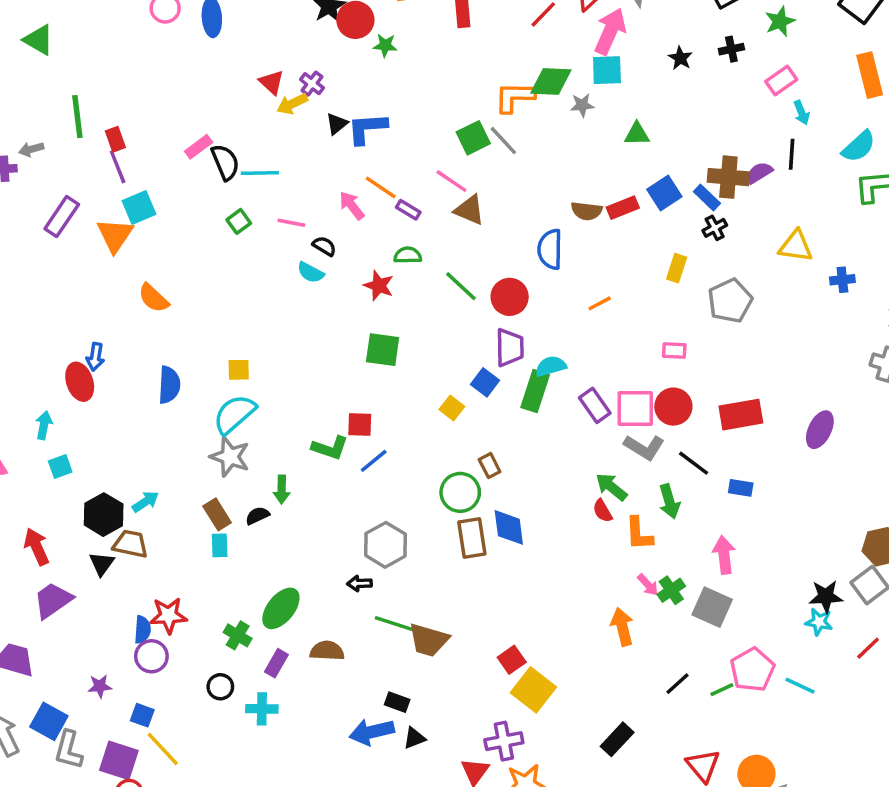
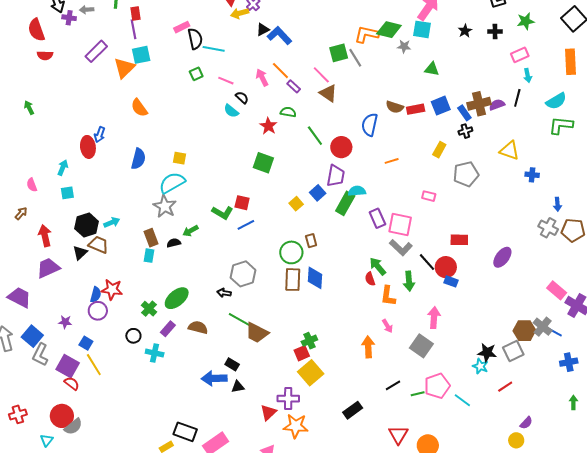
blue L-shape: (367, 128) -> (279, 35), turned 40
brown cross: (728, 177) -> (479, 104), turned -30
red circle: (673, 407) -> (446, 267), moved
red rectangle: (741, 415) -> (459, 240), size x0.7
green arrow: (282, 490) -> (190, 231), turned 49
green cross: (671, 590) -> (309, 341), moved

